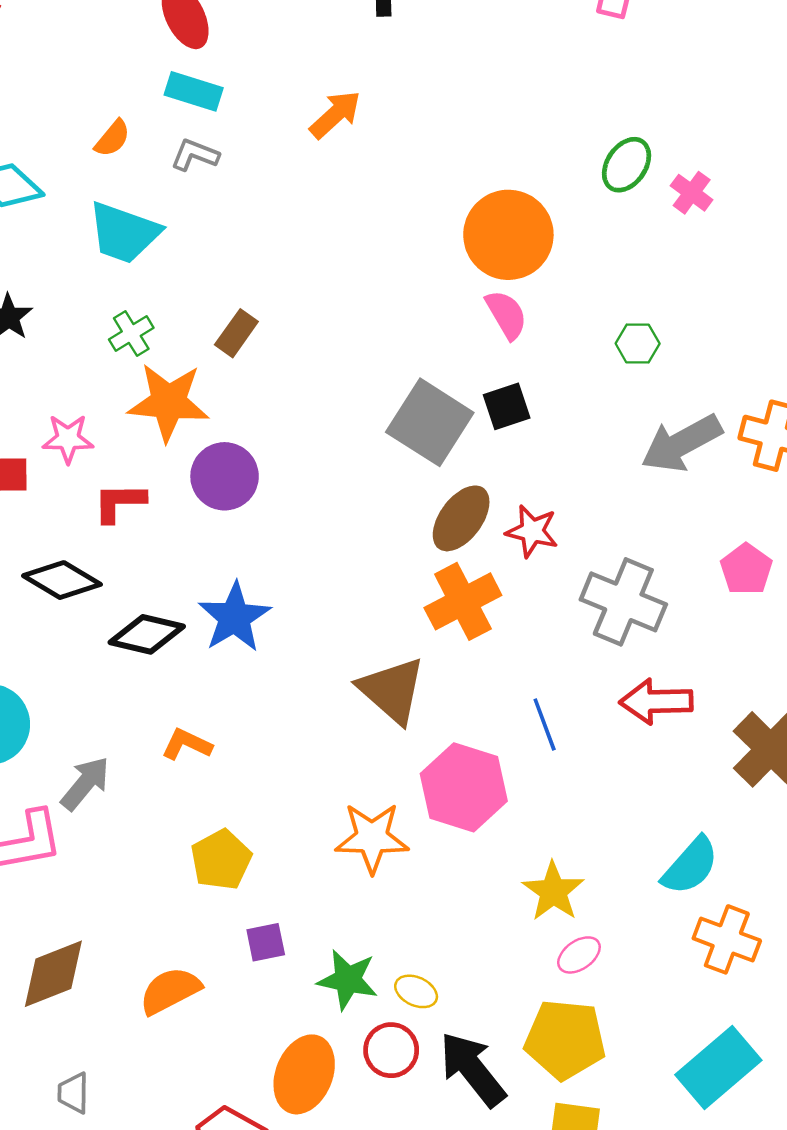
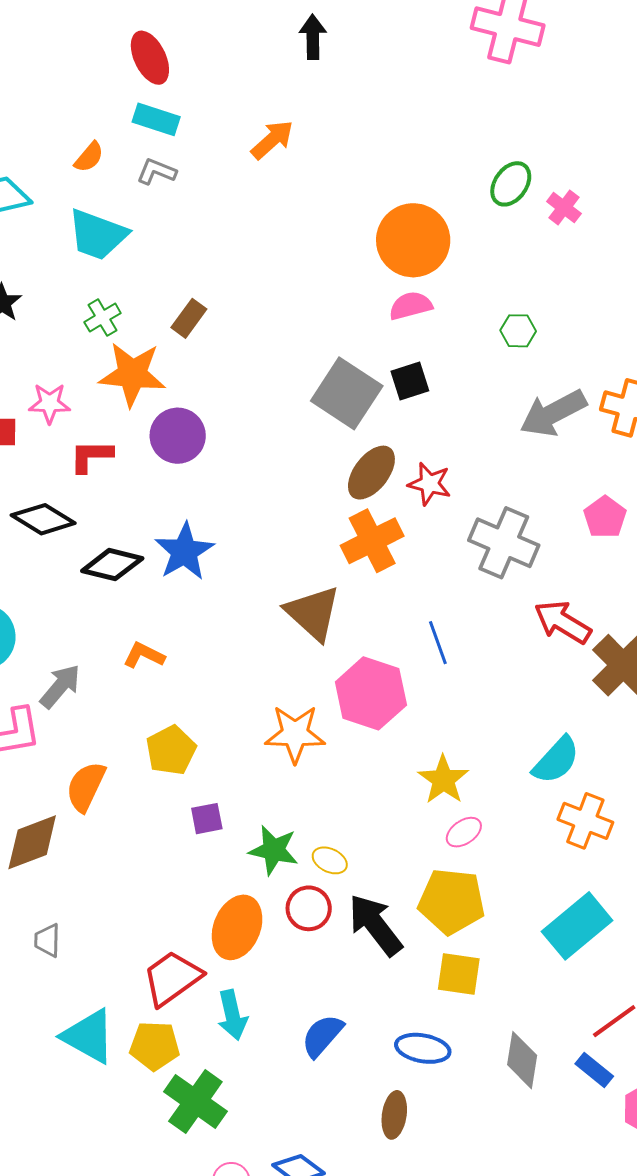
pink semicircle: (506, 315) -> (411, 306), turned -75
red arrow: (656, 702) -> (563, 622), moved, turned 32
orange semicircle: (170, 991) -> (86, 787), moved, turned -38

